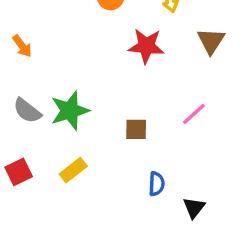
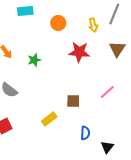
green star: (70, 111) -> (34, 60), moved, size x0.6
yellow rectangle: (73, 170) -> (49, 119), moved

